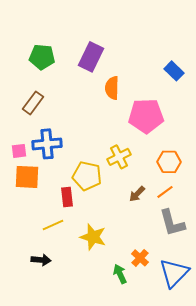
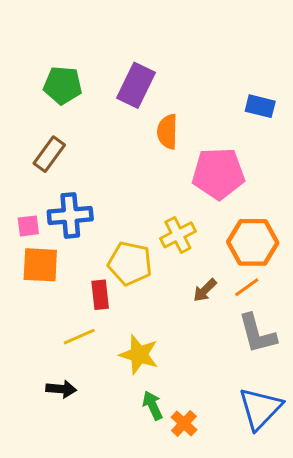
blue rectangle: (174, 71) -> (260, 106), turned -30
orange hexagon: (169, 162) -> (253, 242), size x1.4
orange cross: (140, 258) -> (184, 423), moved
green arrow: (120, 274) -> (152, 405), moved

